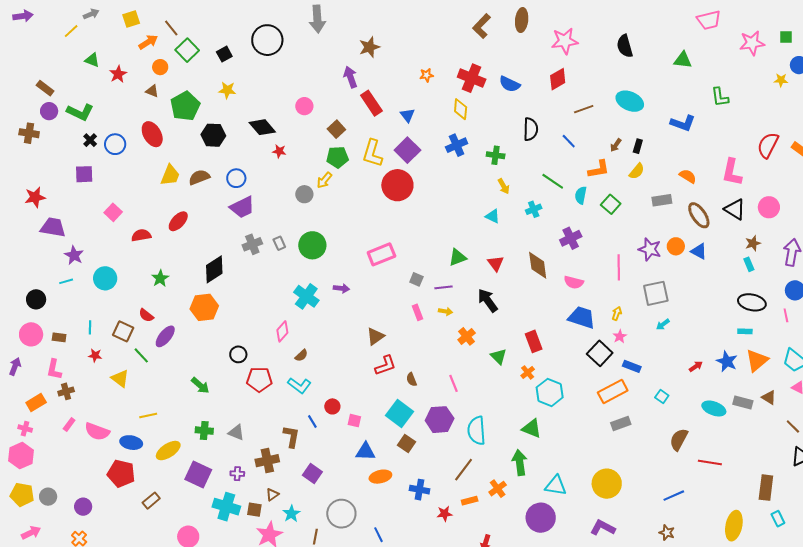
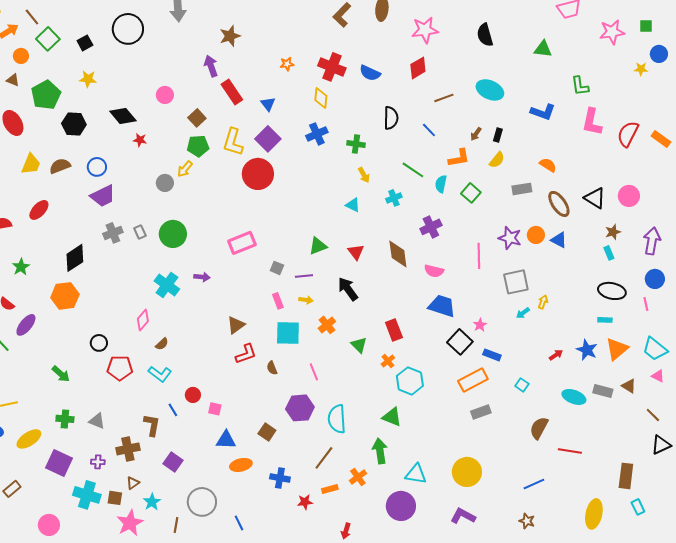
pink L-shape: (732, 172) -> (592, 122), moved
yellow arrow: (617, 313) -> (543, 302), moved
cyan square: (399, 413) -> (288, 333), moved, turned -36

